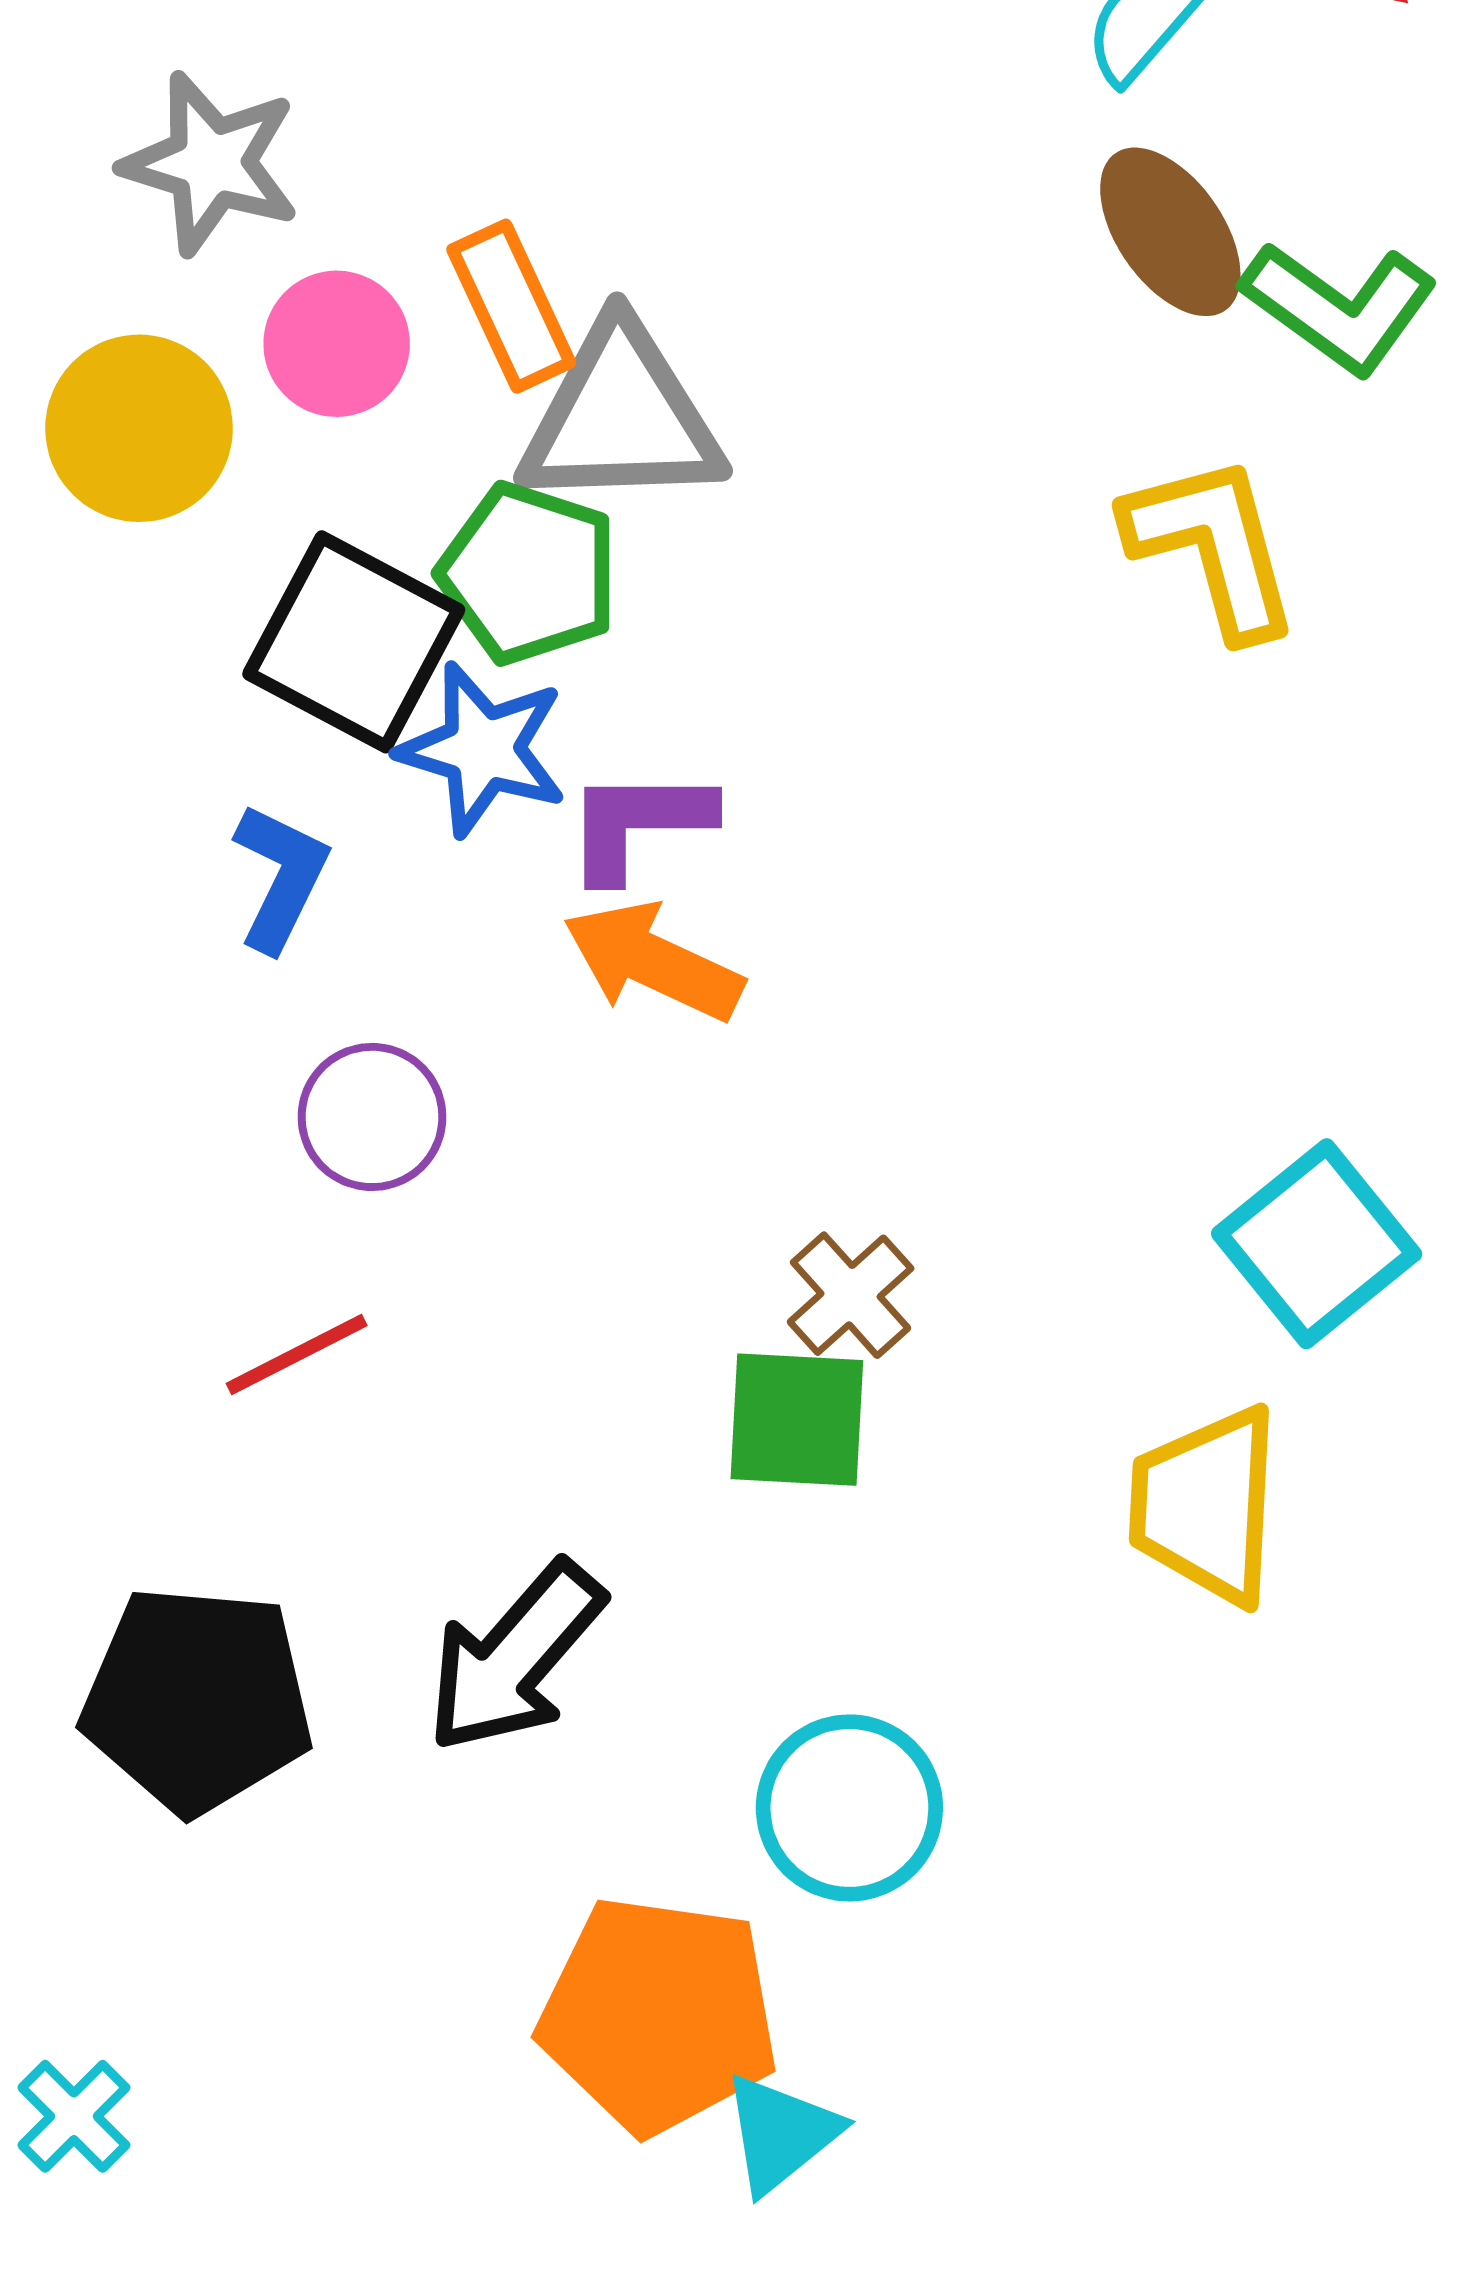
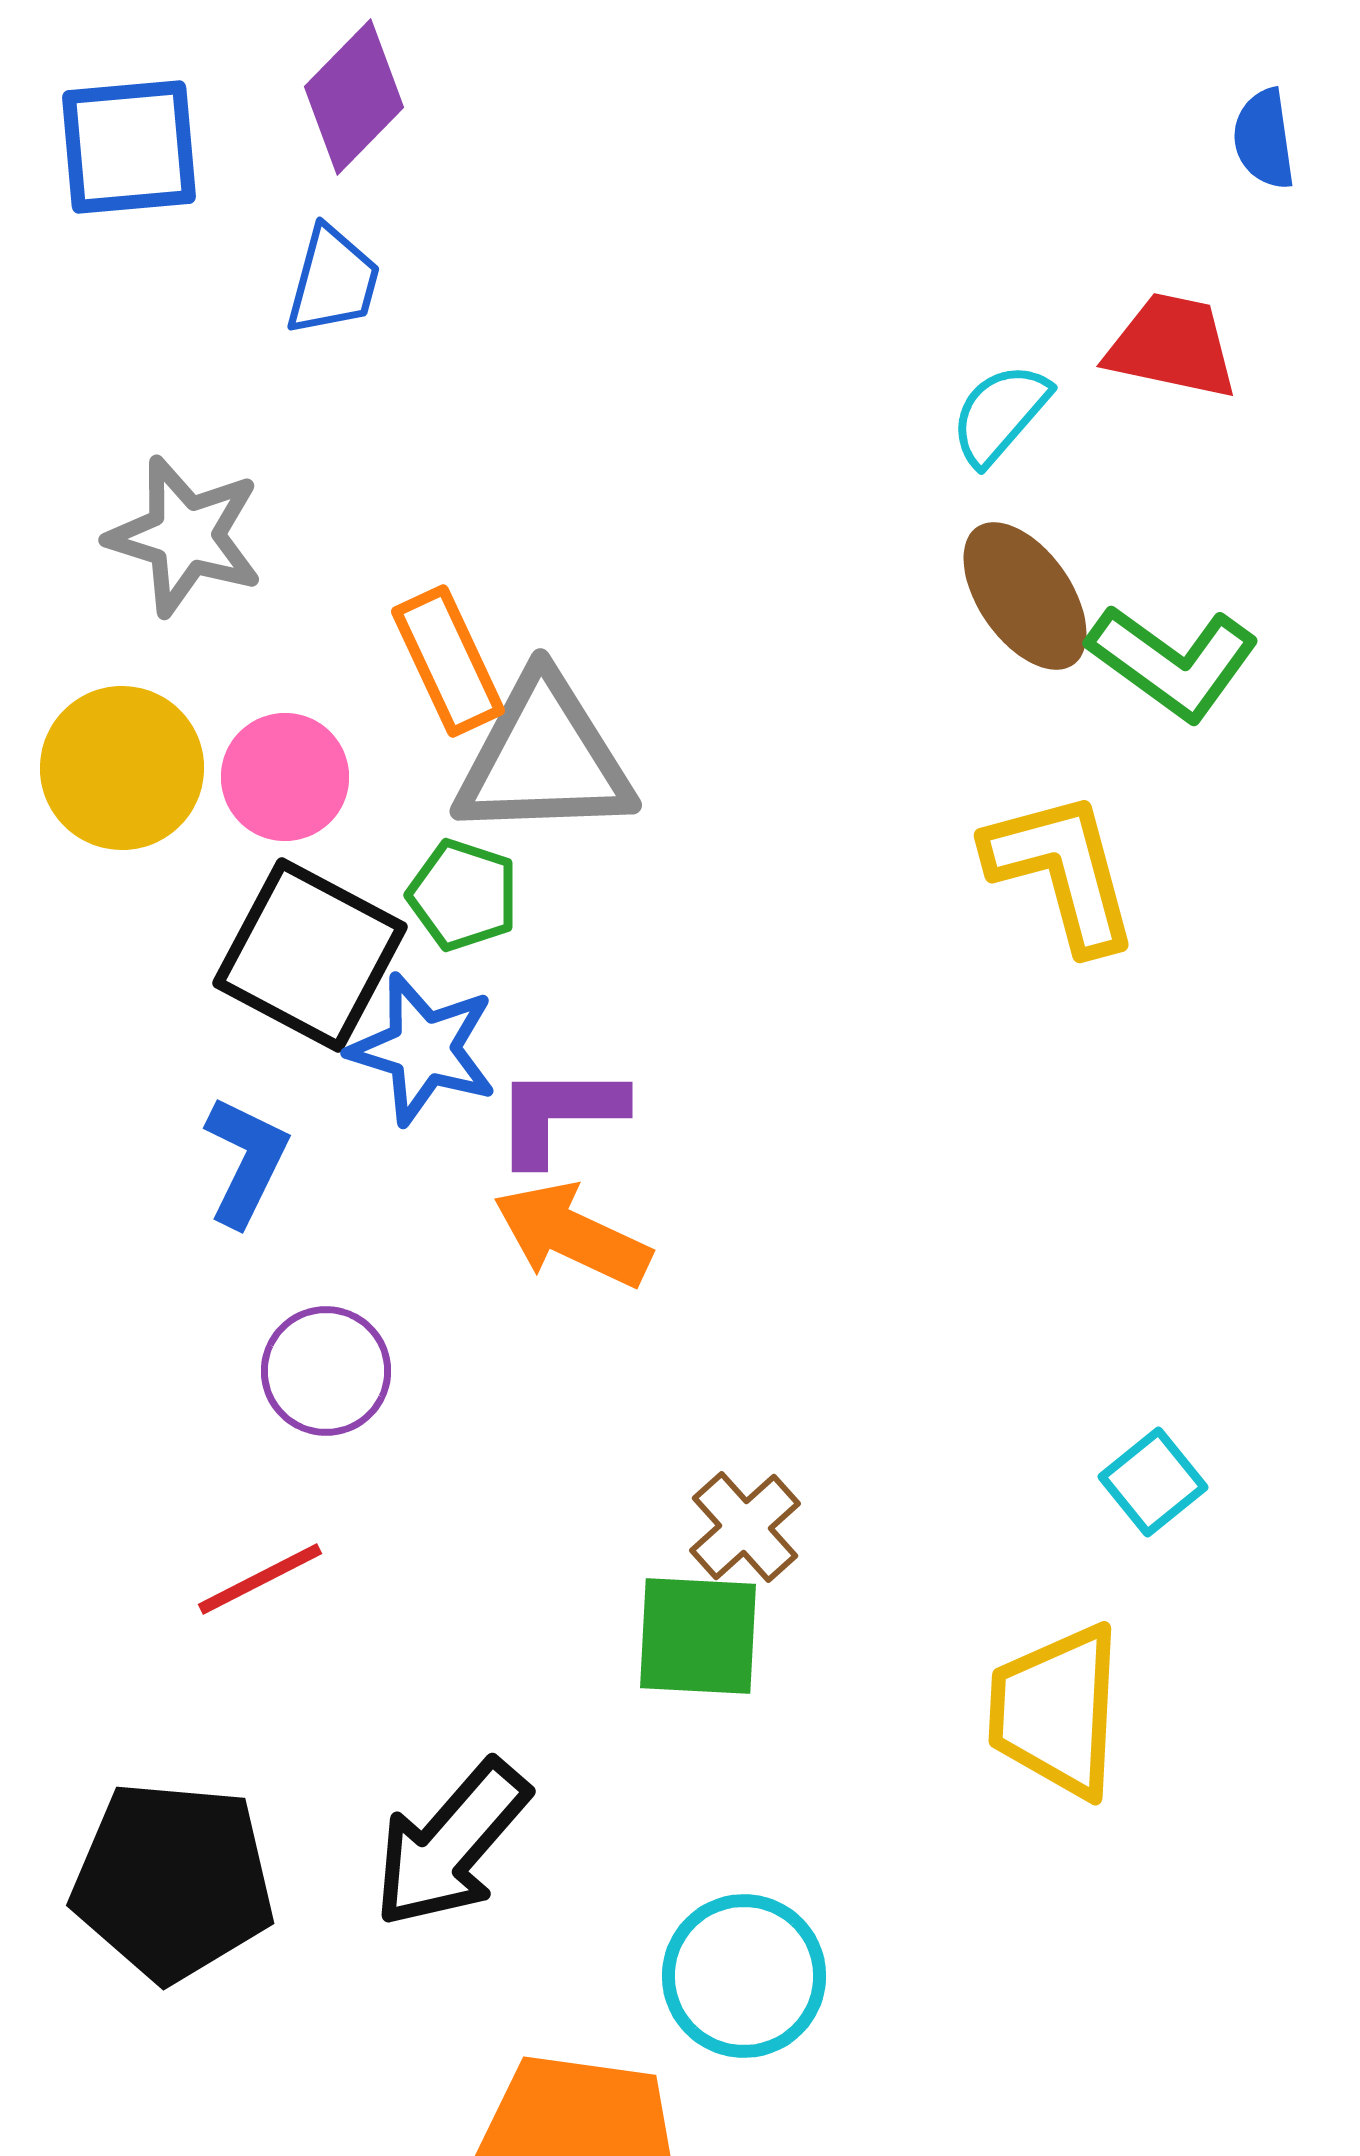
pink circle: (337, 344) -> (285, 777), moved
green pentagon: (528, 573) -> (463, 895), size x0.7
cyan square: (1317, 1244) -> (1153, 1482), size x0.6

